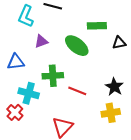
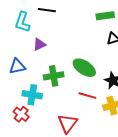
green rectangle: (97, 26) -> (105, 16), moved
green ellipse: (77, 46) -> (84, 68), moved
red line: (77, 91) -> (87, 96), moved

